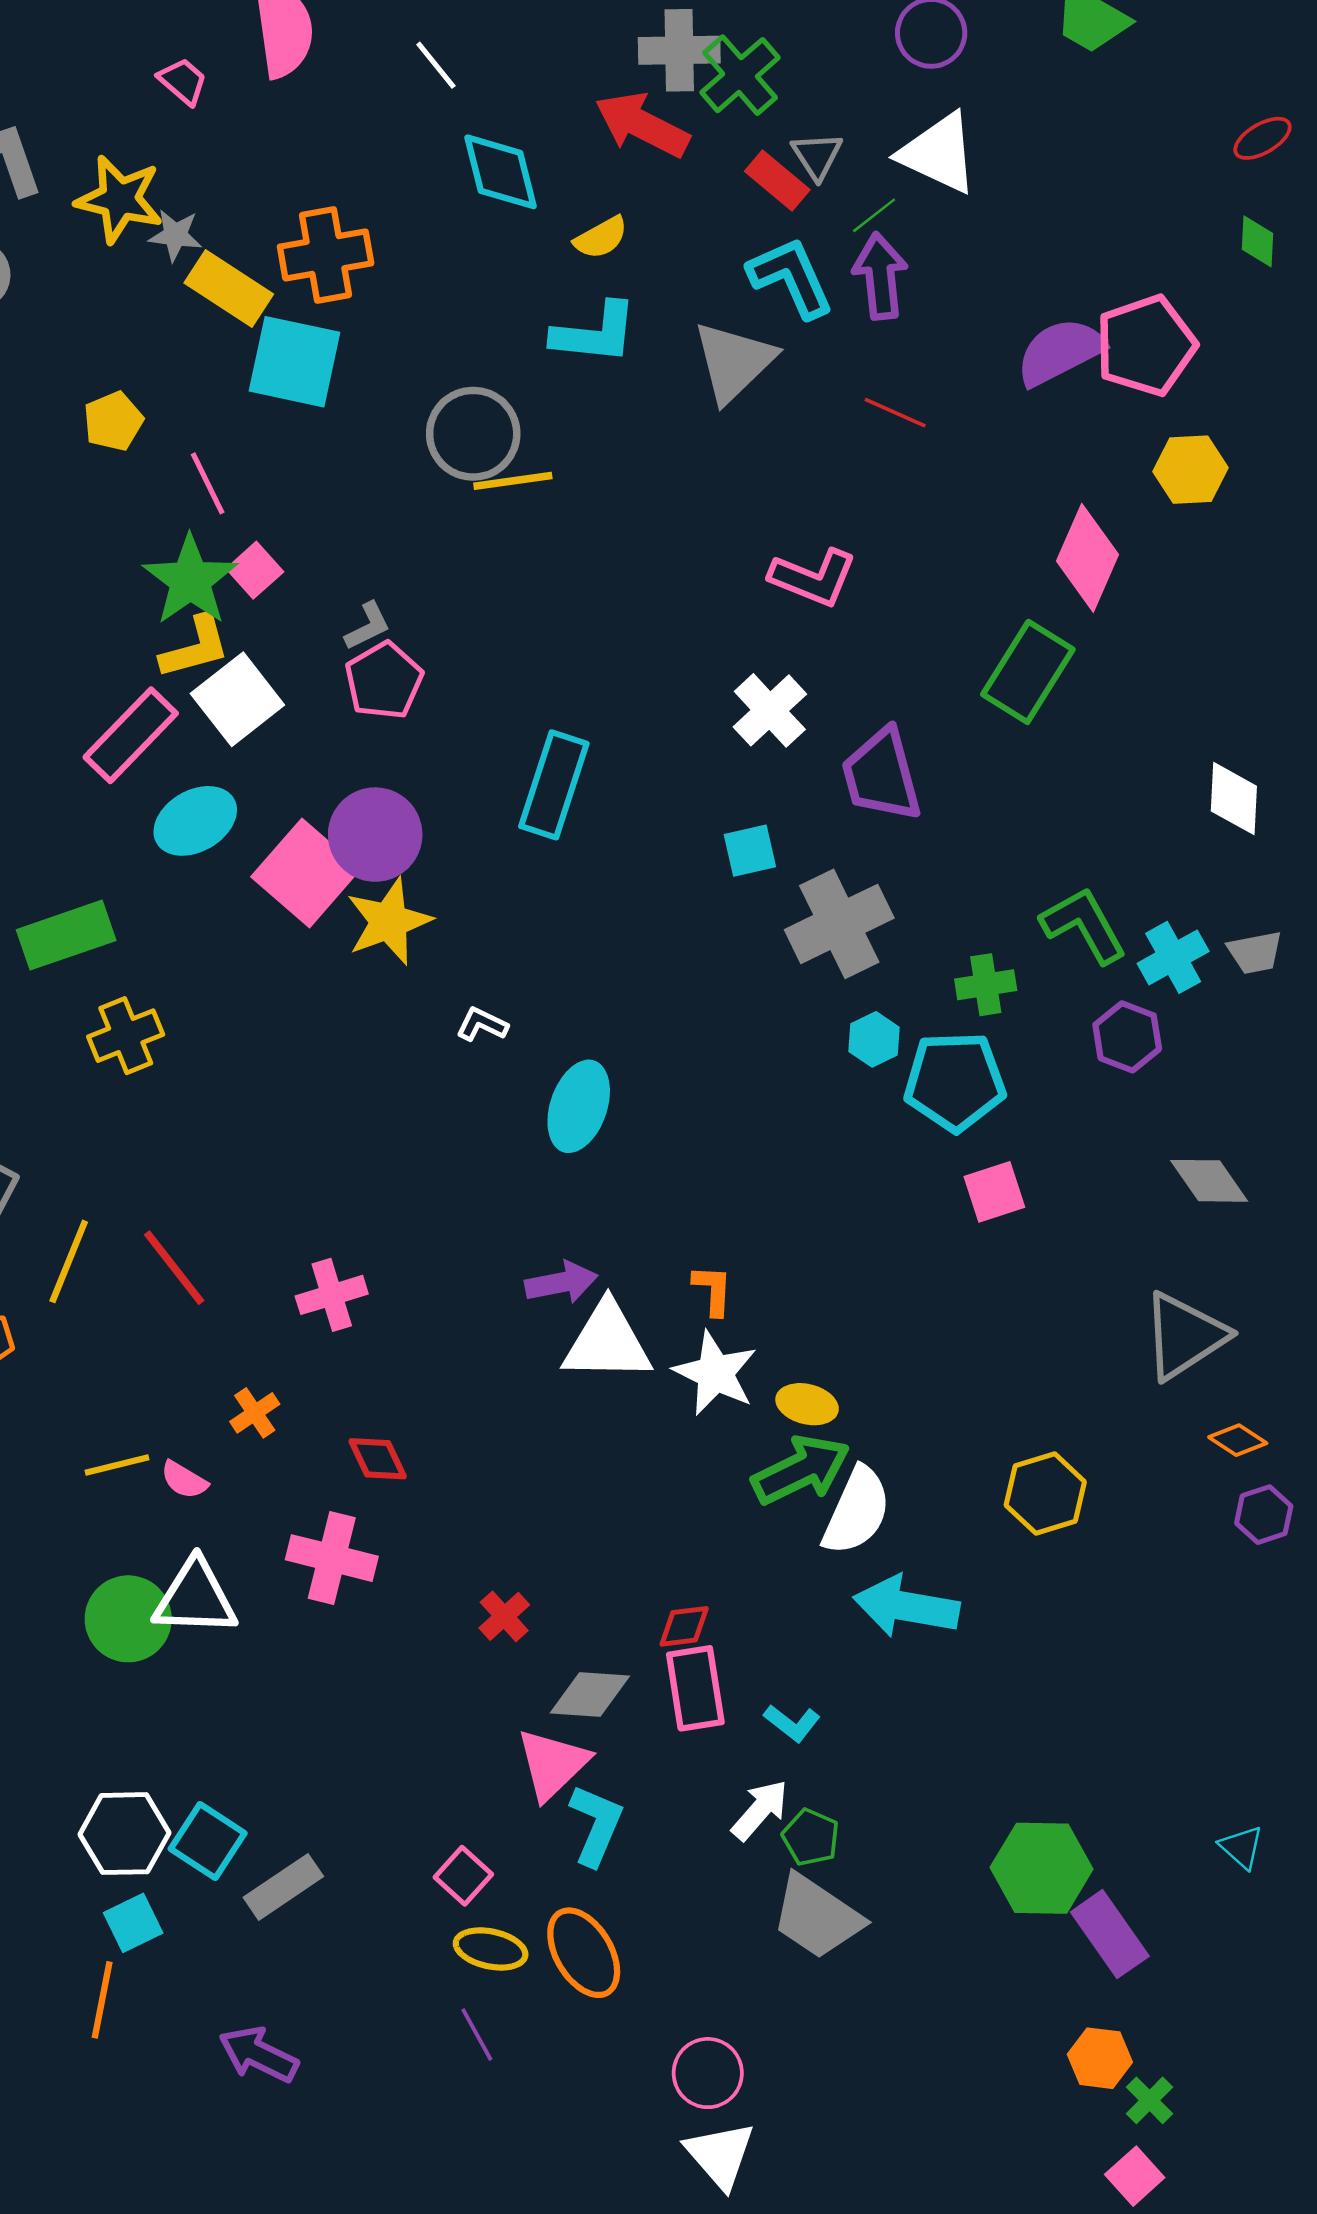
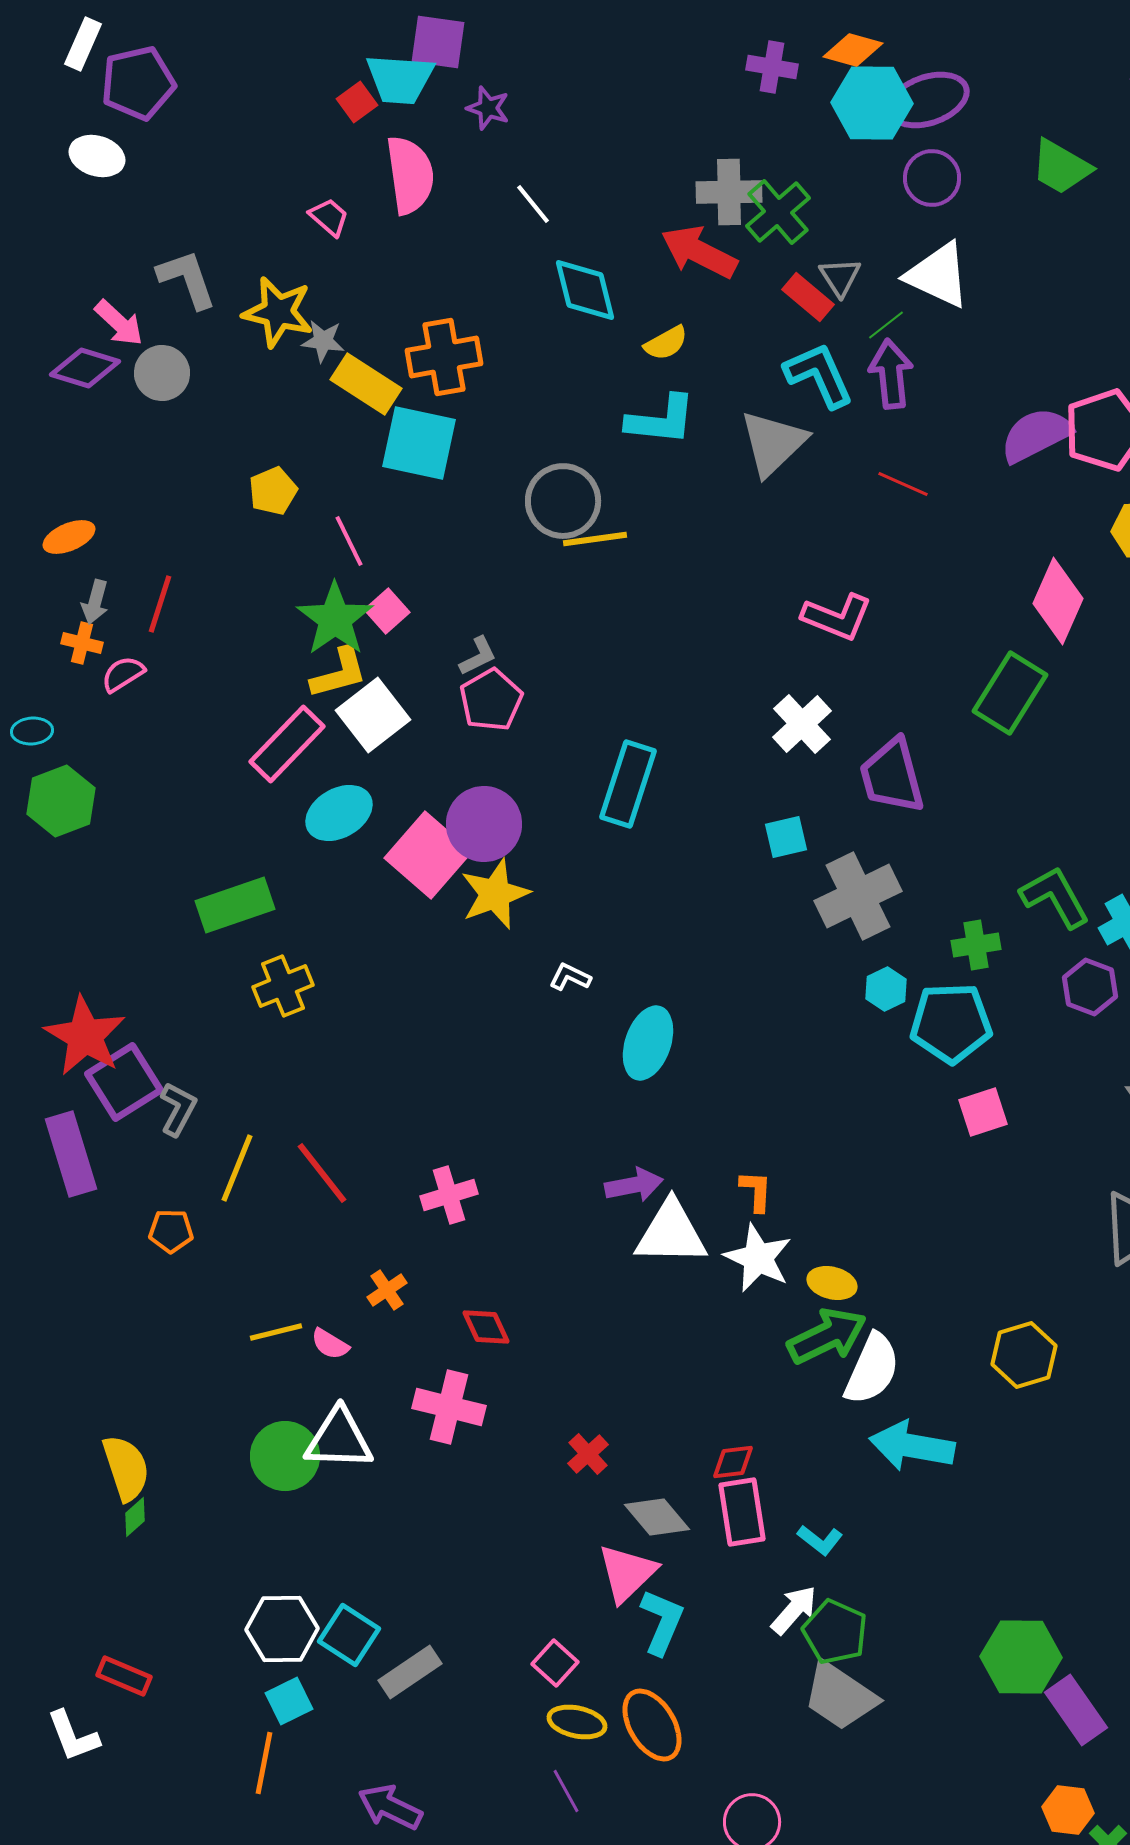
gray diamond: (590, 1695) -> (657, 1517), turned 46
green pentagon: (811, 1837) -> (835, 1632), size x1.4

